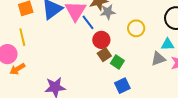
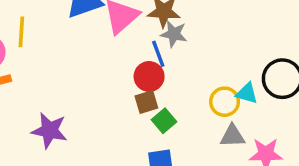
blue line: (88, 22) -> (158, 54), moved
yellow circle: (136, 28) -> (225, 102), moved
cyan triangle: (167, 44) -> (247, 93), moved

